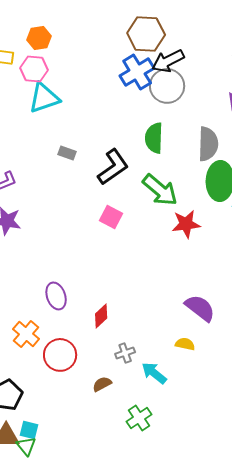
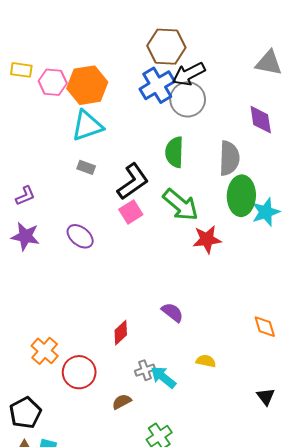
orange hexagon: (39, 38) -> (87, 85), moved, size x1.6
cyan triangle: (44, 98) -> (87, 126), moved
pink square: (111, 217) -> (131, 212), moved, turned 30
purple ellipse: (56, 296) -> (80, 236), moved, turned -32
purple semicircle: (200, 308) -> (172, 312), moved, size x0.7
cyan arrow: (154, 373) -> (163, 377), moved

